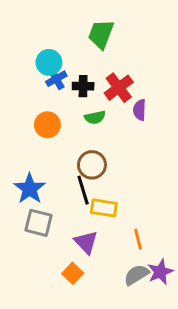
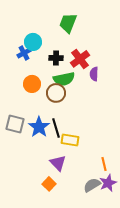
blue cross: (56, 79) -> (24, 53), moved
green semicircle: (95, 117) -> (64, 79), size x1.5
brown circle: (92, 165) -> (56, 93), moved
blue star: (30, 189) -> (39, 127), moved
gray square: (38, 223) -> (15, 124), moved
orange line: (138, 239) -> (104, 164), moved

